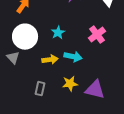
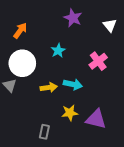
cyan star: (58, 33) -> (58, 51), moved
gray rectangle: (40, 89) -> (44, 132), moved

